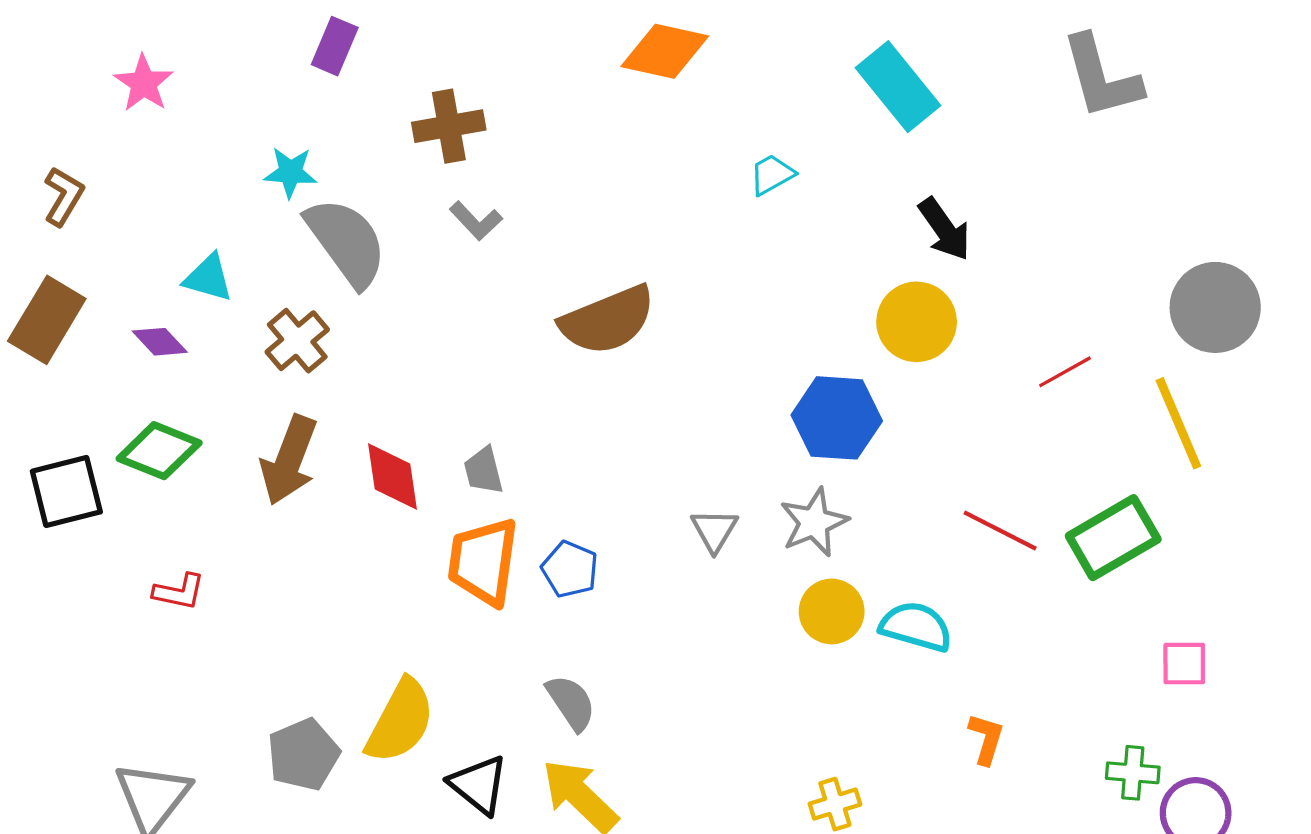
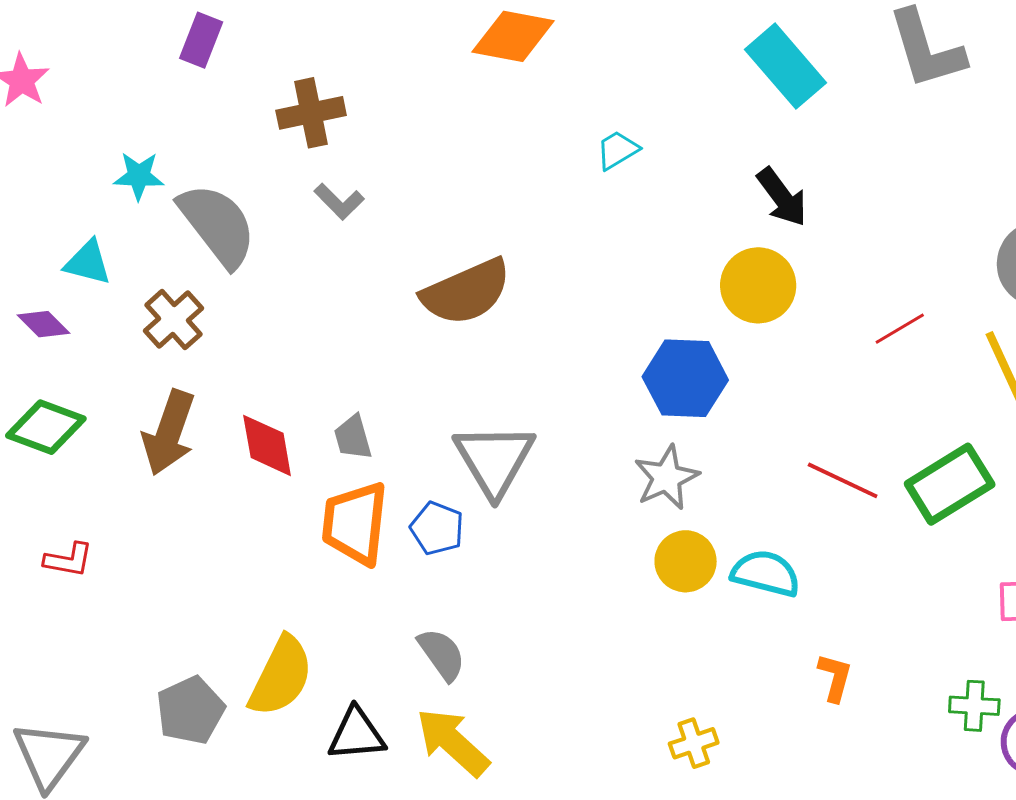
cyan rectangle: (898, 87) -> (785, 66), moved
cyan star: (290, 172) -> (139, 176), moved
gray triangle: (714, 530) -> (494, 460), moved, size x1.8
black triangle: (479, 785) -> (357, 734), turned -42

